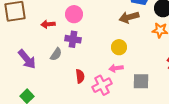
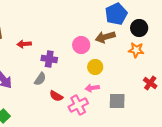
pink circle: (74, 14) -> (81, 45), moved
gray semicircle: (56, 54) -> (40, 79), moved
red semicircle: (80, 76) -> (56, 96), turned 128

